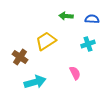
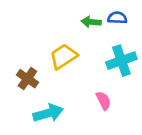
blue semicircle: (92, 19) -> (117, 18), moved
cyan cross: (88, 44) -> (121, 61), size x1.5

